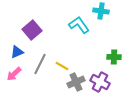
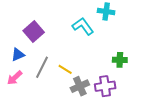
purple cross: (100, 82) -> (105, 86), turned -36

